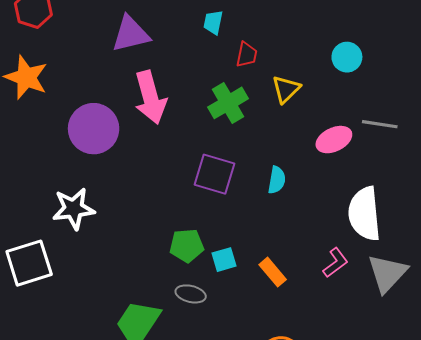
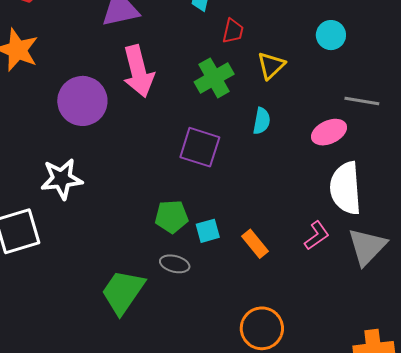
pink ellipse: (334, 140) -> (329, 132), moved
cyan semicircle: (277, 180) -> (262, 121), moved

